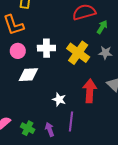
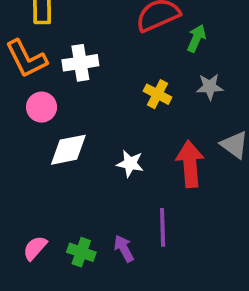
white cross: (46, 48) -> (80, 63), moved
yellow cross: (78, 53) -> (157, 94), size x0.6
white star: (59, 99) -> (130, 164), moved

